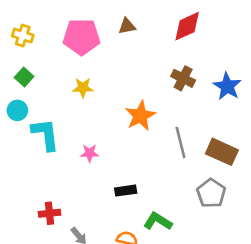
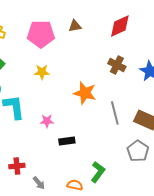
orange star: (140, 116) -> (85, 93), turned -30
black rectangle: (126, 191) -> (67, 141), moved
green L-shape: (158, 221) -> (98, 172), turned 95

